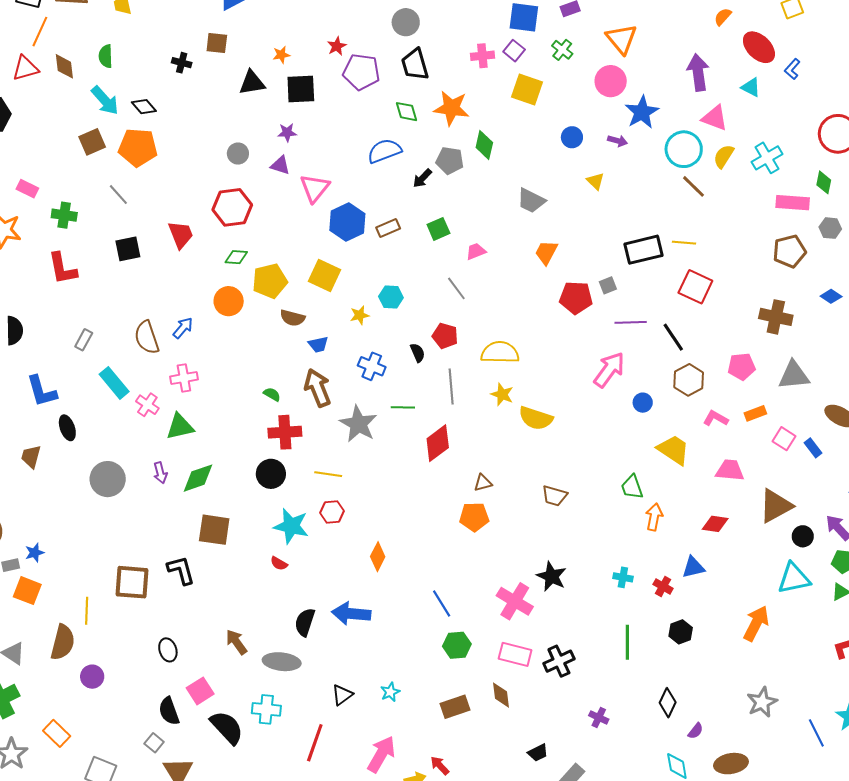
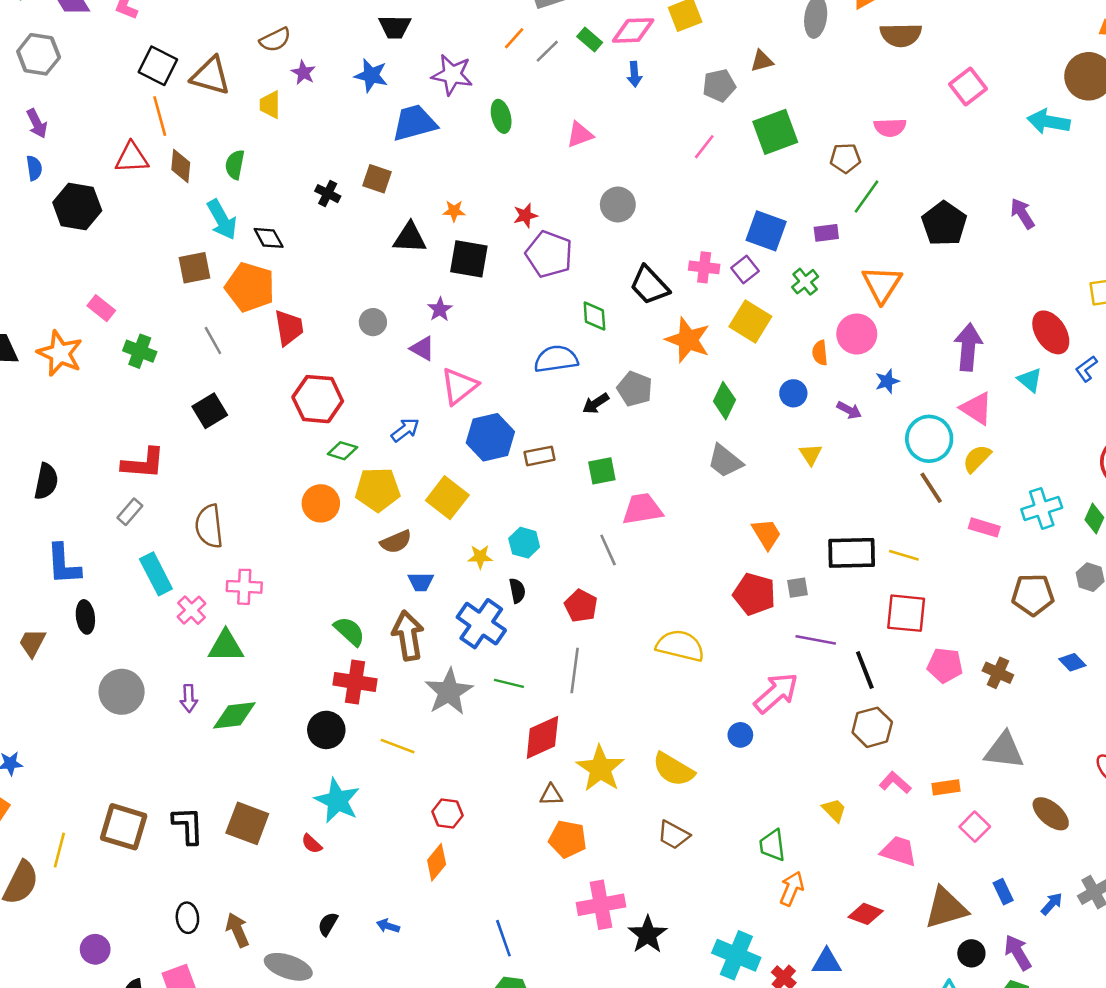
orange semicircle: (723, 17) -> (820, 353), moved, turned -60
orange line: (40, 32) -> (160, 116), turned -52
black trapezoid: (415, 64) -> (649, 285), moved, turned -40
orange star: (451, 108) -> (688, 340), moved
blue star: (642, 112) -> (887, 381), size x0.6
purple star: (287, 133) -> (440, 309), turned 30
green diamond: (484, 145) -> (724, 401), moved
cyan cross: (767, 158) -> (1042, 508), moved
pink rectangle: (793, 203) -> (984, 527), moved, size x0.7
red hexagon: (232, 207) -> (318, 399), moved
red trapezoid: (181, 235) -> (289, 328), moved
black square: (128, 249) -> (210, 411), turned -32
pink trapezoid: (476, 251) -> (642, 509), size x1.6
orange trapezoid: (546, 252) -> (767, 534), moved, turned 108
red L-shape: (62, 269) -> (143, 463), moved, turned -87
red square: (695, 287) -> (906, 613), turned -32
brown cross: (776, 317) -> (998, 673), size x0.7
brown semicircle: (293, 318) -> (396, 542), turned -50
blue arrow: (183, 328) -> (405, 430), moved
yellow semicircle: (500, 352) -> (680, 646), moved
black semicircle: (418, 353) -> (517, 591), moved
blue cross: (372, 366) -> (481, 624), size x1.4
pink pentagon: (742, 367) -> (945, 665), moved
green semicircle: (272, 394) -> (349, 631), size x1.5
yellow star: (502, 394) -> (600, 769), moved, size x1.6
blue circle: (643, 403) -> (740, 735), moved
yellow semicircle: (536, 418) -> (673, 769), moved
blue rectangle: (813, 448) -> (1003, 892), moved
yellow trapezoid: (674, 450) -> (834, 810), size x0.6
brown triangle: (483, 483) -> (551, 795), moved
red hexagon: (332, 512) -> (447, 814), moved
brown square: (214, 530) -> (247, 823), moved
cyan cross: (623, 577) -> (736, 955), size x1.8
pink cross: (515, 601) -> (601, 905), moved, turned 36
blue arrow: (351, 614) -> (388, 926), size x0.5
black semicircle: (305, 622) -> (328, 924), size x0.7
black ellipse: (168, 650) -> (187, 918), moved
purple circle: (92, 677) -> (95, 949), moved

